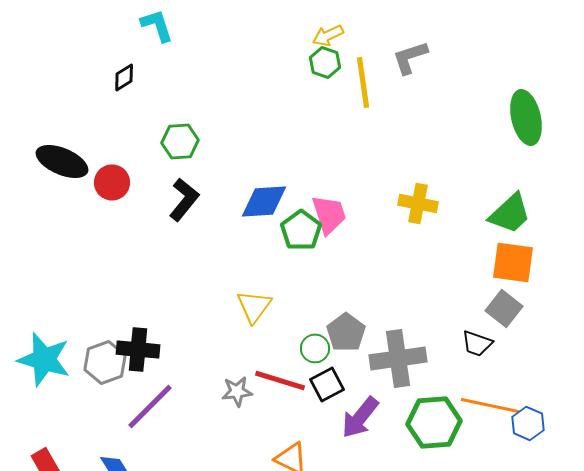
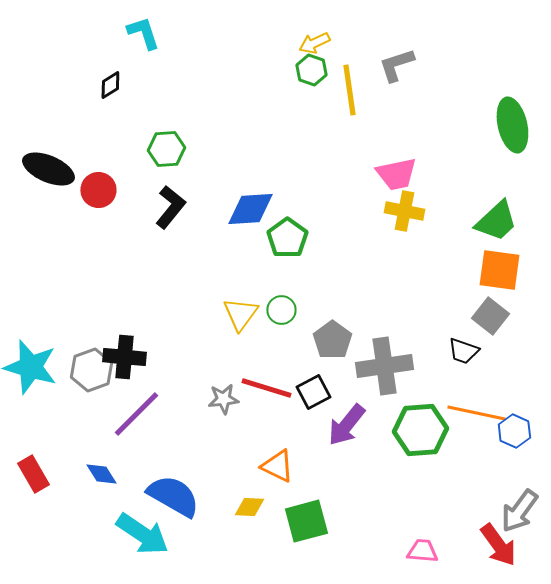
pink trapezoid: (329, 214) -> (396, 174), moved, turned 96
green circle: (315, 348) -> (281, 310), moved

